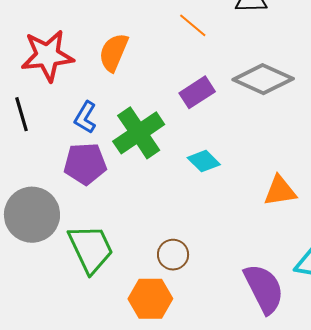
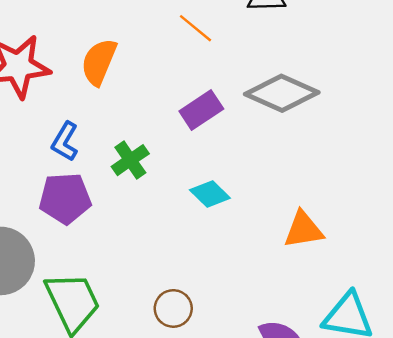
green cross: (139, 133) -> (130, 160), size x0.6

